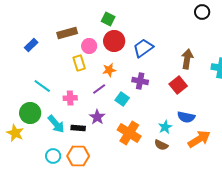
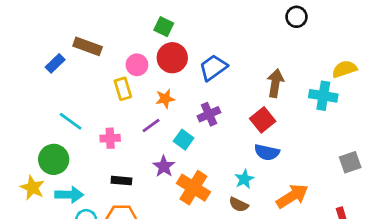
brown rectangle: (67, 33) -> (88, 46), moved, turned 36
purple cross: (140, 81) -> (209, 114), turned -35
purple star: (97, 117) -> (164, 166), moved
blue semicircle: (186, 117) -> (267, 152), moved
cyan arrow: (56, 124) -> (69, 195), moved, turned -48

